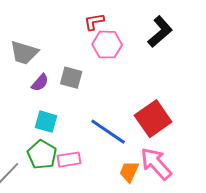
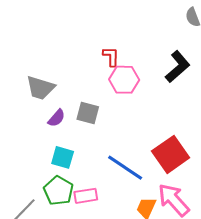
red L-shape: (94, 22) -> (111, 57), turned 100

